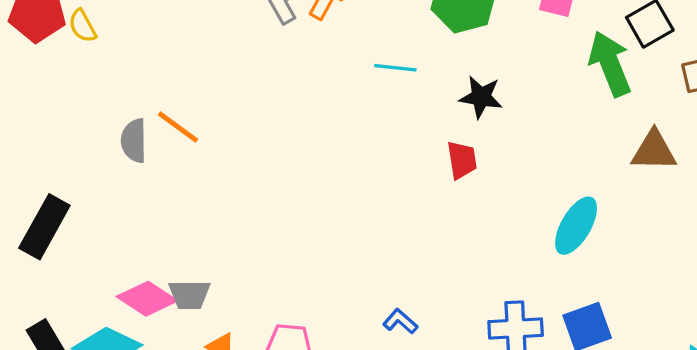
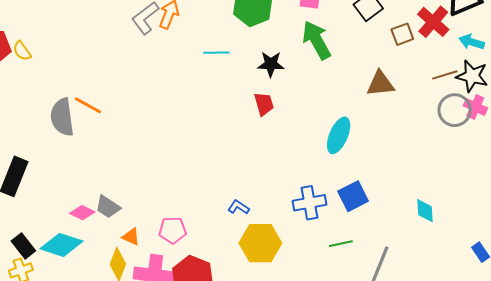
green arrow: (610, 64) -> (317, 40), moved
gray semicircle: (134, 141) -> (62, 117), size x1.4
gray trapezoid: (189, 295) -> (108, 207), turned 40
pink diamond: (147, 299) -> (82, 213), size x0.7

